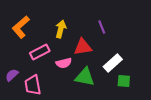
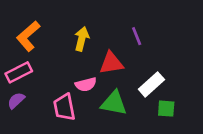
pink rectangle: (40, 52) -> (19, 72), moved
pink trapezoid: (33, 85) -> (64, 107), moved

